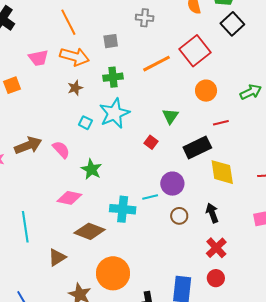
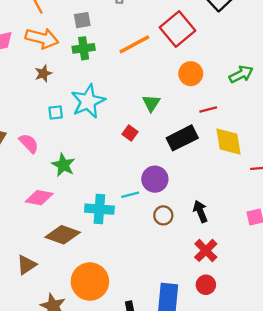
green cross: (113, 77) -> (84, 48), moved
cyan square: (85, 123) -> (56, 113), turned -32
yellow diamond: (222, 172) -> (228, 142), moved

